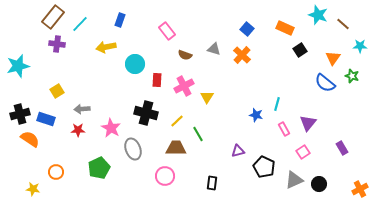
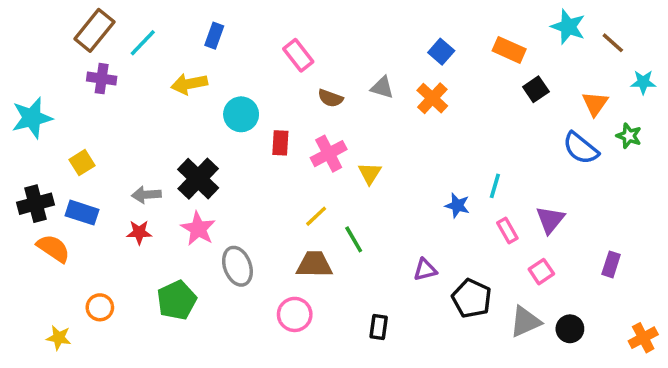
yellow square: (57, 91) -> (82, 163), moved
black cross: (146, 113) -> (198, 179), moved, turned 30
purple rectangle: (342, 148) -> (611, 264), turned 48

